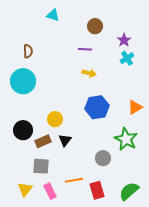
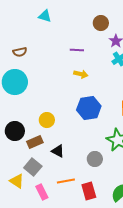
brown circle: (95, 26) -> (101, 23), moved
brown semicircle: (28, 51) -> (20, 52), turned 80
black triangle: (65, 140) -> (58, 151), moved, turned -40
gray square: (41, 166) -> (33, 167), turned 36
yellow triangle: (25, 189) -> (17, 181), moved, turned -35

